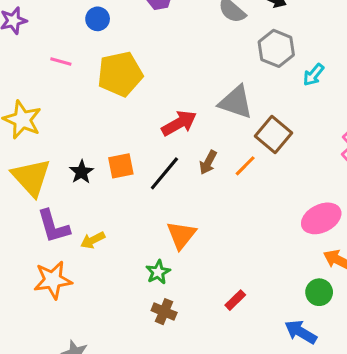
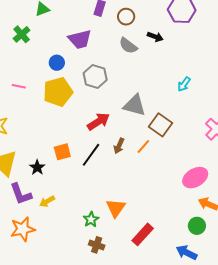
blue circle: (98, 19) -> (57, 63), moved
gray hexagon: (276, 48) -> (95, 77), moved
black star: (81, 172) -> (37, 167), moved
orange triangle: (181, 235) -> (116, 208), moved
red rectangle: (235, 300) -> (143, 234), size x1.6

